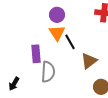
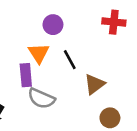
orange triangle: (57, 33) -> (39, 53), moved
gray semicircle: (48, 72) -> (41, 98), turned 110

